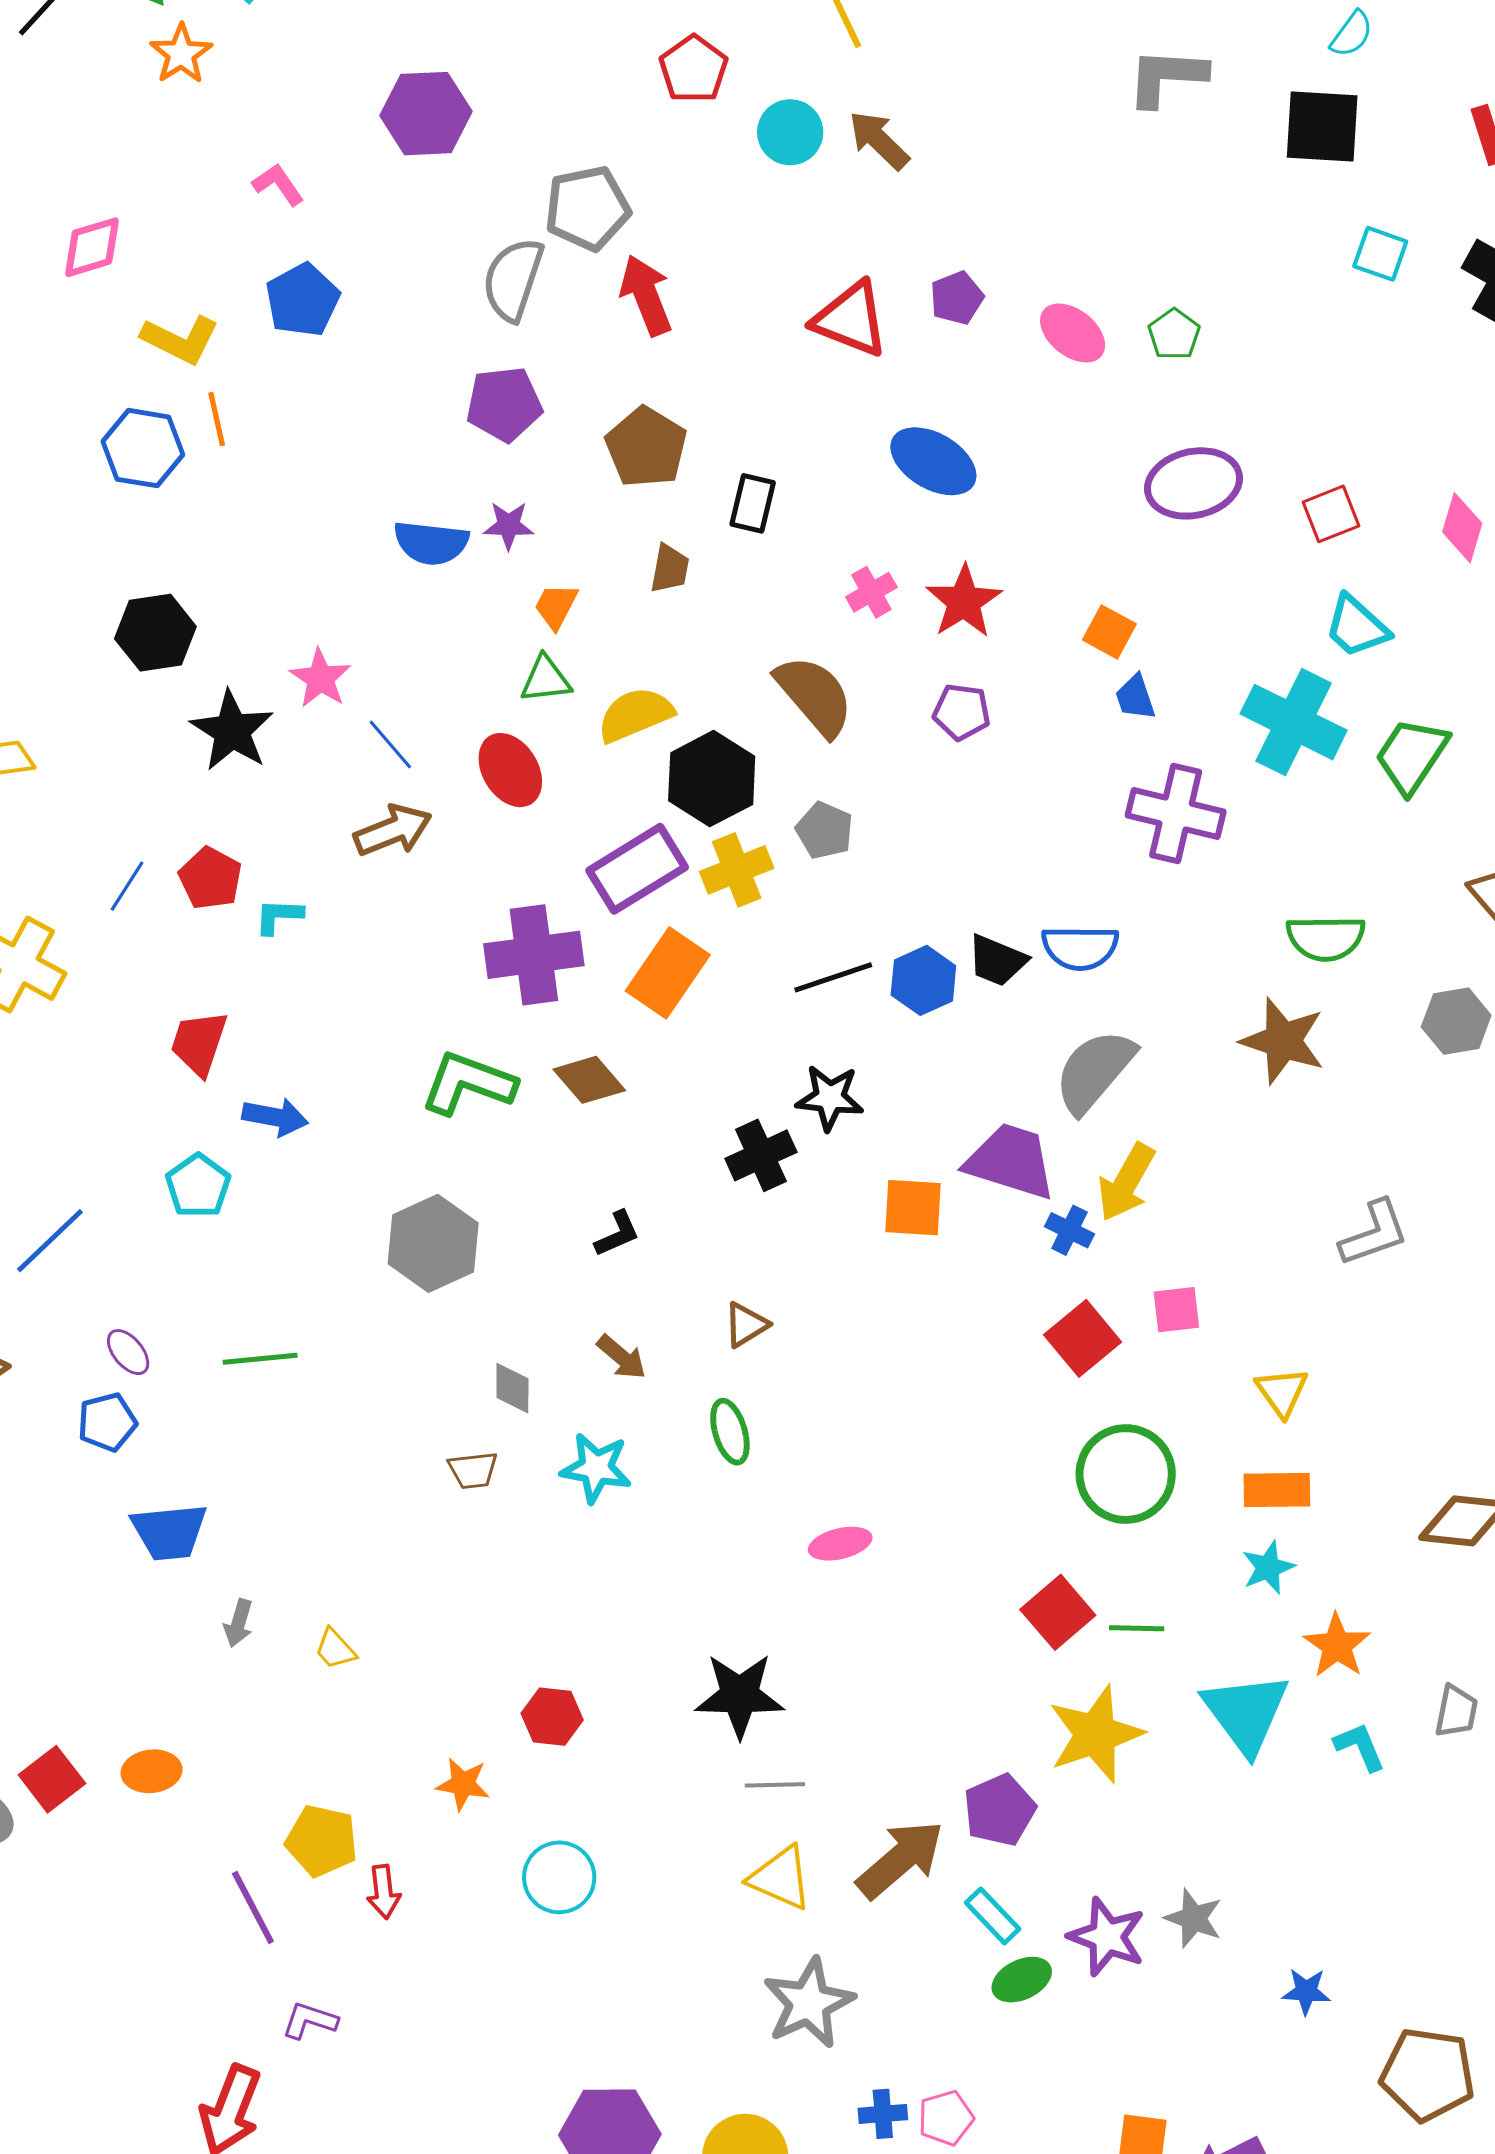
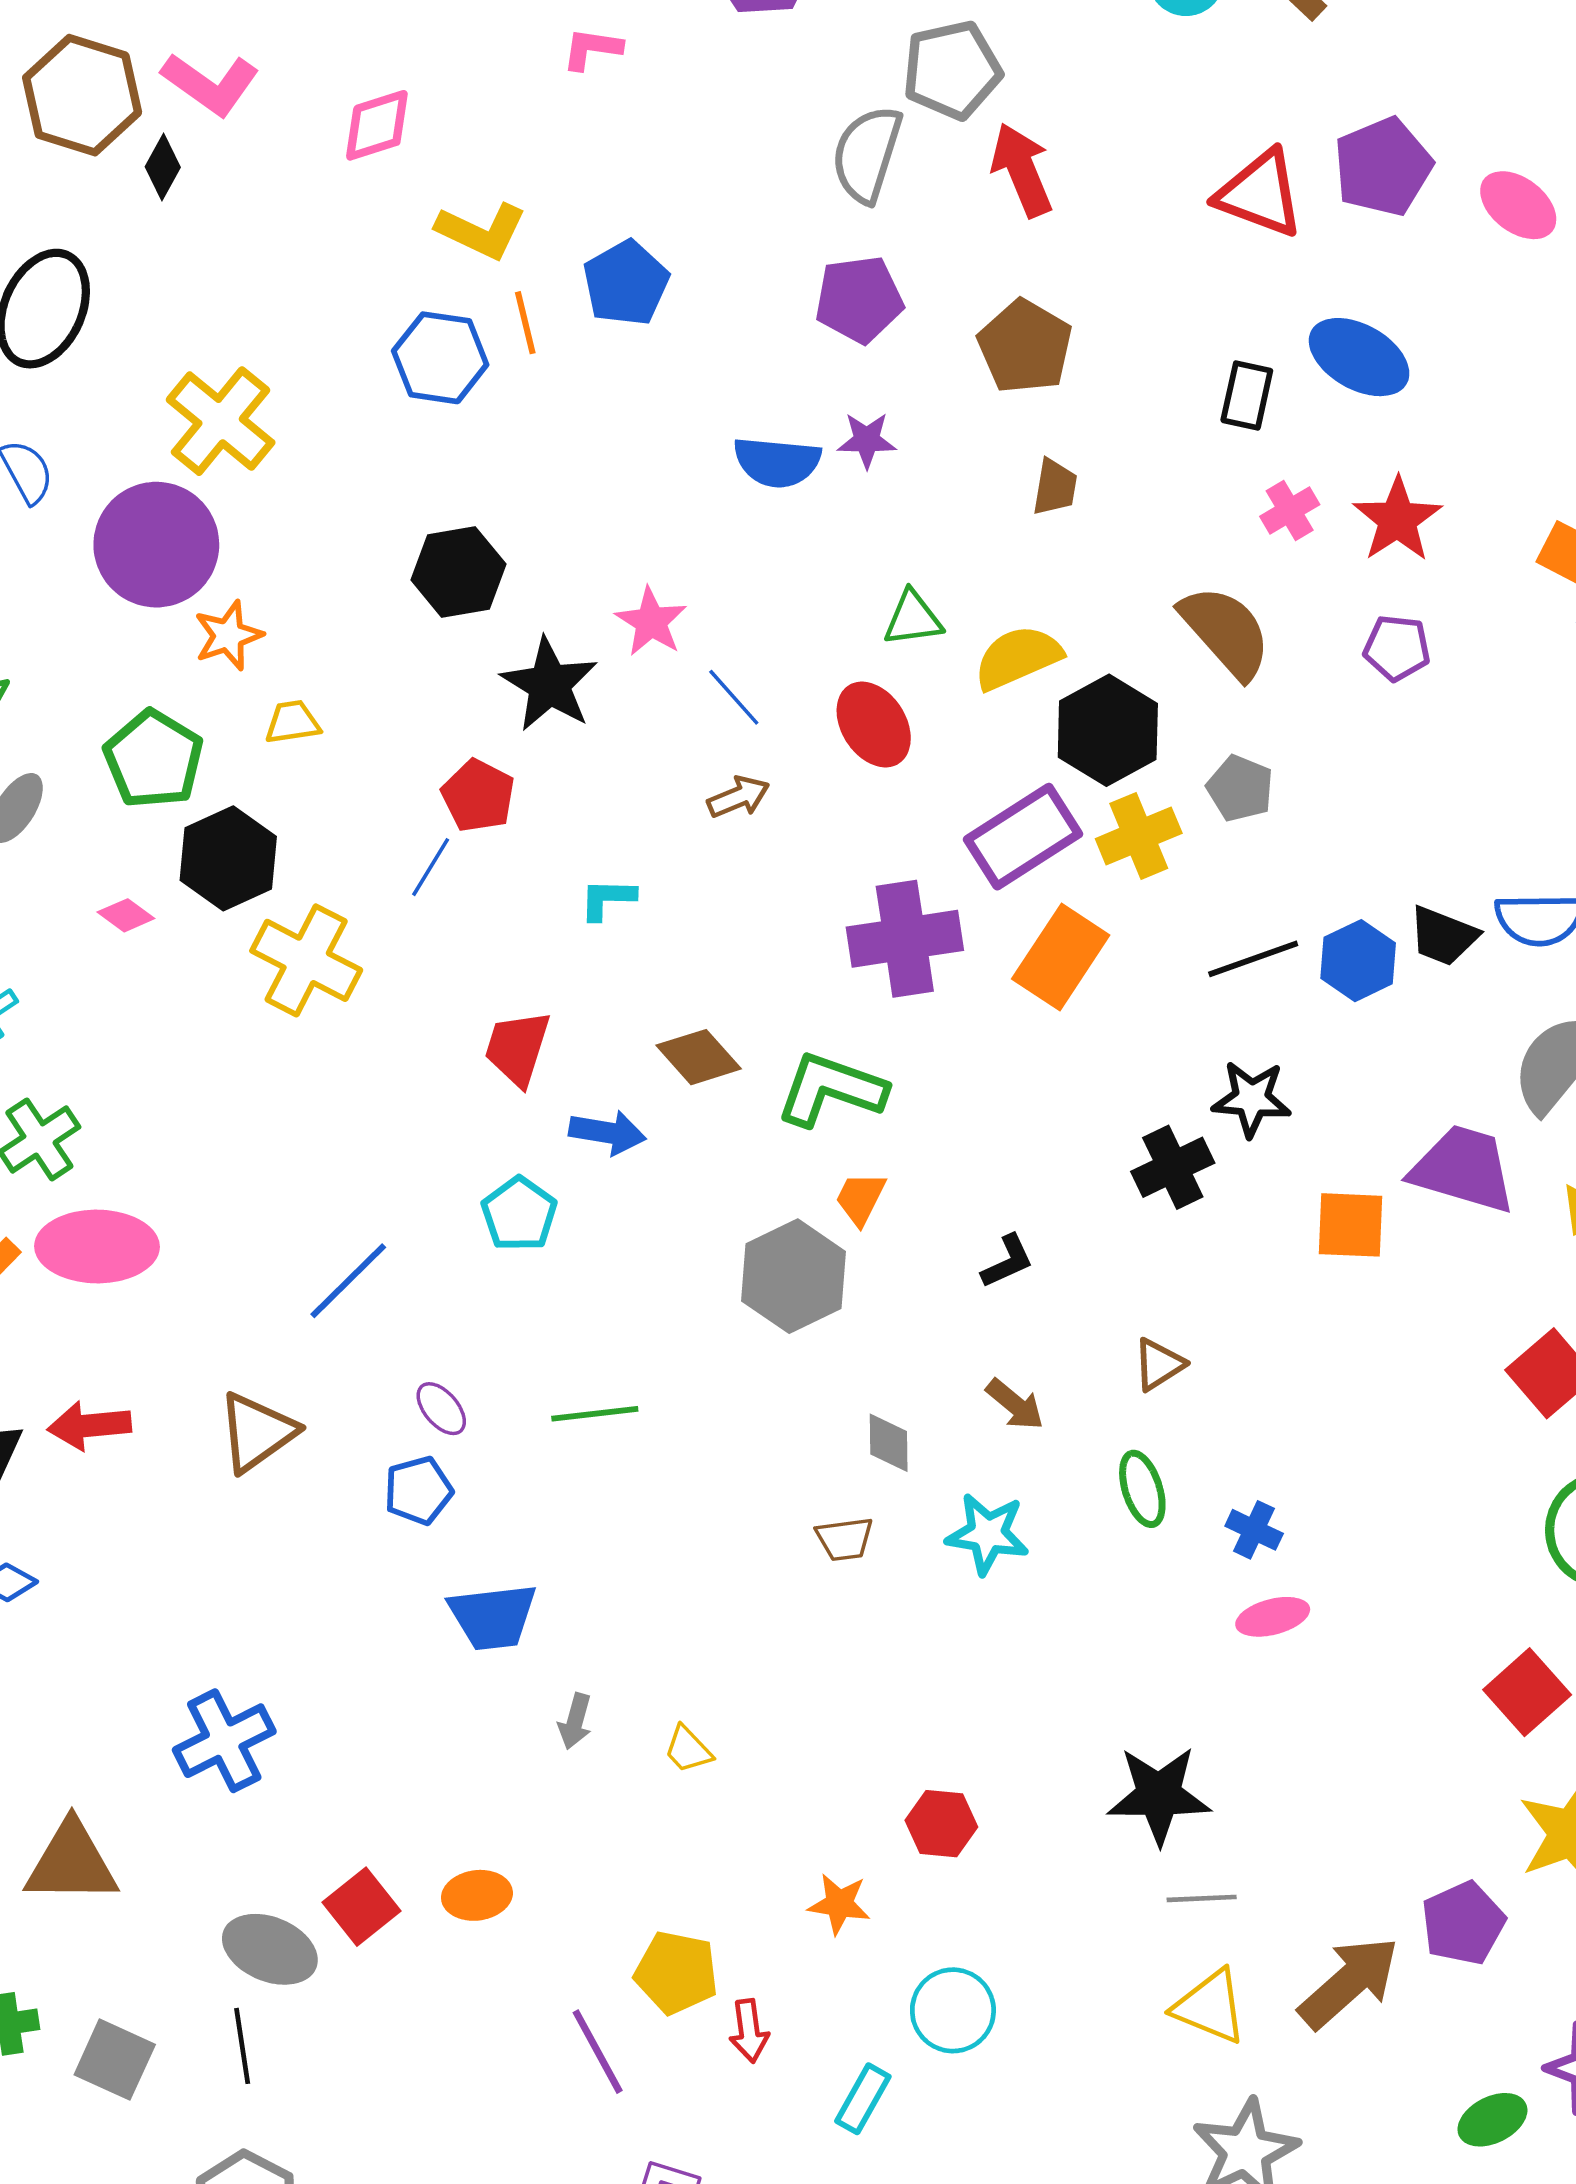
pink L-shape: (278, 185) -> (592, 49), turned -46
purple pentagon: (957, 298) -> (1383, 167), size x1.6
blue pentagon: (302, 300) -> (626, 283), moved
black rectangle: (753, 503) -> (1247, 396), moved
orange trapezoid: (556, 606) -> (860, 1198), moved
brown arrow: (393, 830) -> (738, 797), size x0.7
red pentagon: (210, 878) -> (478, 796), moved
brown diamond: (589, 1080) -> (699, 1057), moved
blue cross: (1070, 1230) -> (1254, 1530), moved
cyan rectangle: (993, 1916) -> (863, 2099), moved, turned 74

